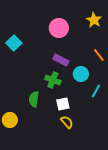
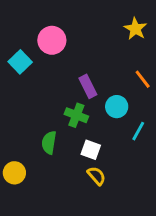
pink circle: (59, 28) -> (52, 40), moved
purple rectangle: (61, 60) -> (88, 86), turned 35
white square: (63, 104) -> (91, 150), turned 32

